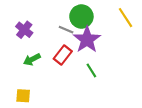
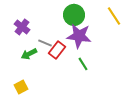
gray line: (66, 30) -> (45, 43), moved
purple star: (87, 40) -> (79, 36), turned -30
yellow square: (23, 96) -> (21, 87), turned -32

